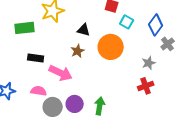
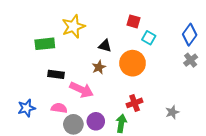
blue diamond: (156, 25) -> (190, 35), moved
gray star: (149, 63) -> (172, 112), moved
red cross: (146, 86) -> (135, 103), moved

